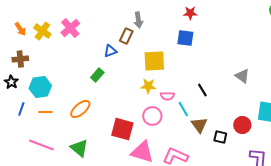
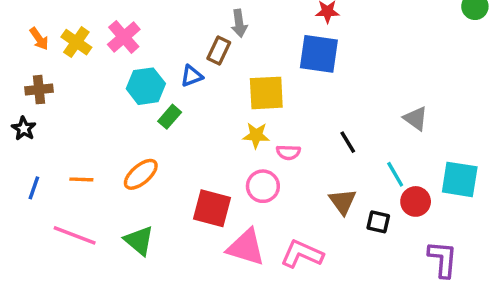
blue square: (185, 38) -> (319, 54), size x1.4
cyan hexagon: (40, 87) -> (146, 86), moved
blue line: (21, 109) -> (34, 188), moved
cyan line: (183, 109) -> (395, 174), moved

